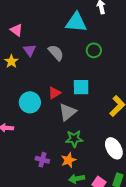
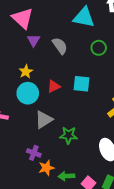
pink triangle: (16, 30) -> (22, 18), size x1.6
yellow star: (11, 61) -> (26, 72), moved
gray triangle: (68, 112) -> (44, 120), moved
orange star: (68, 160) -> (46, 168), moved

